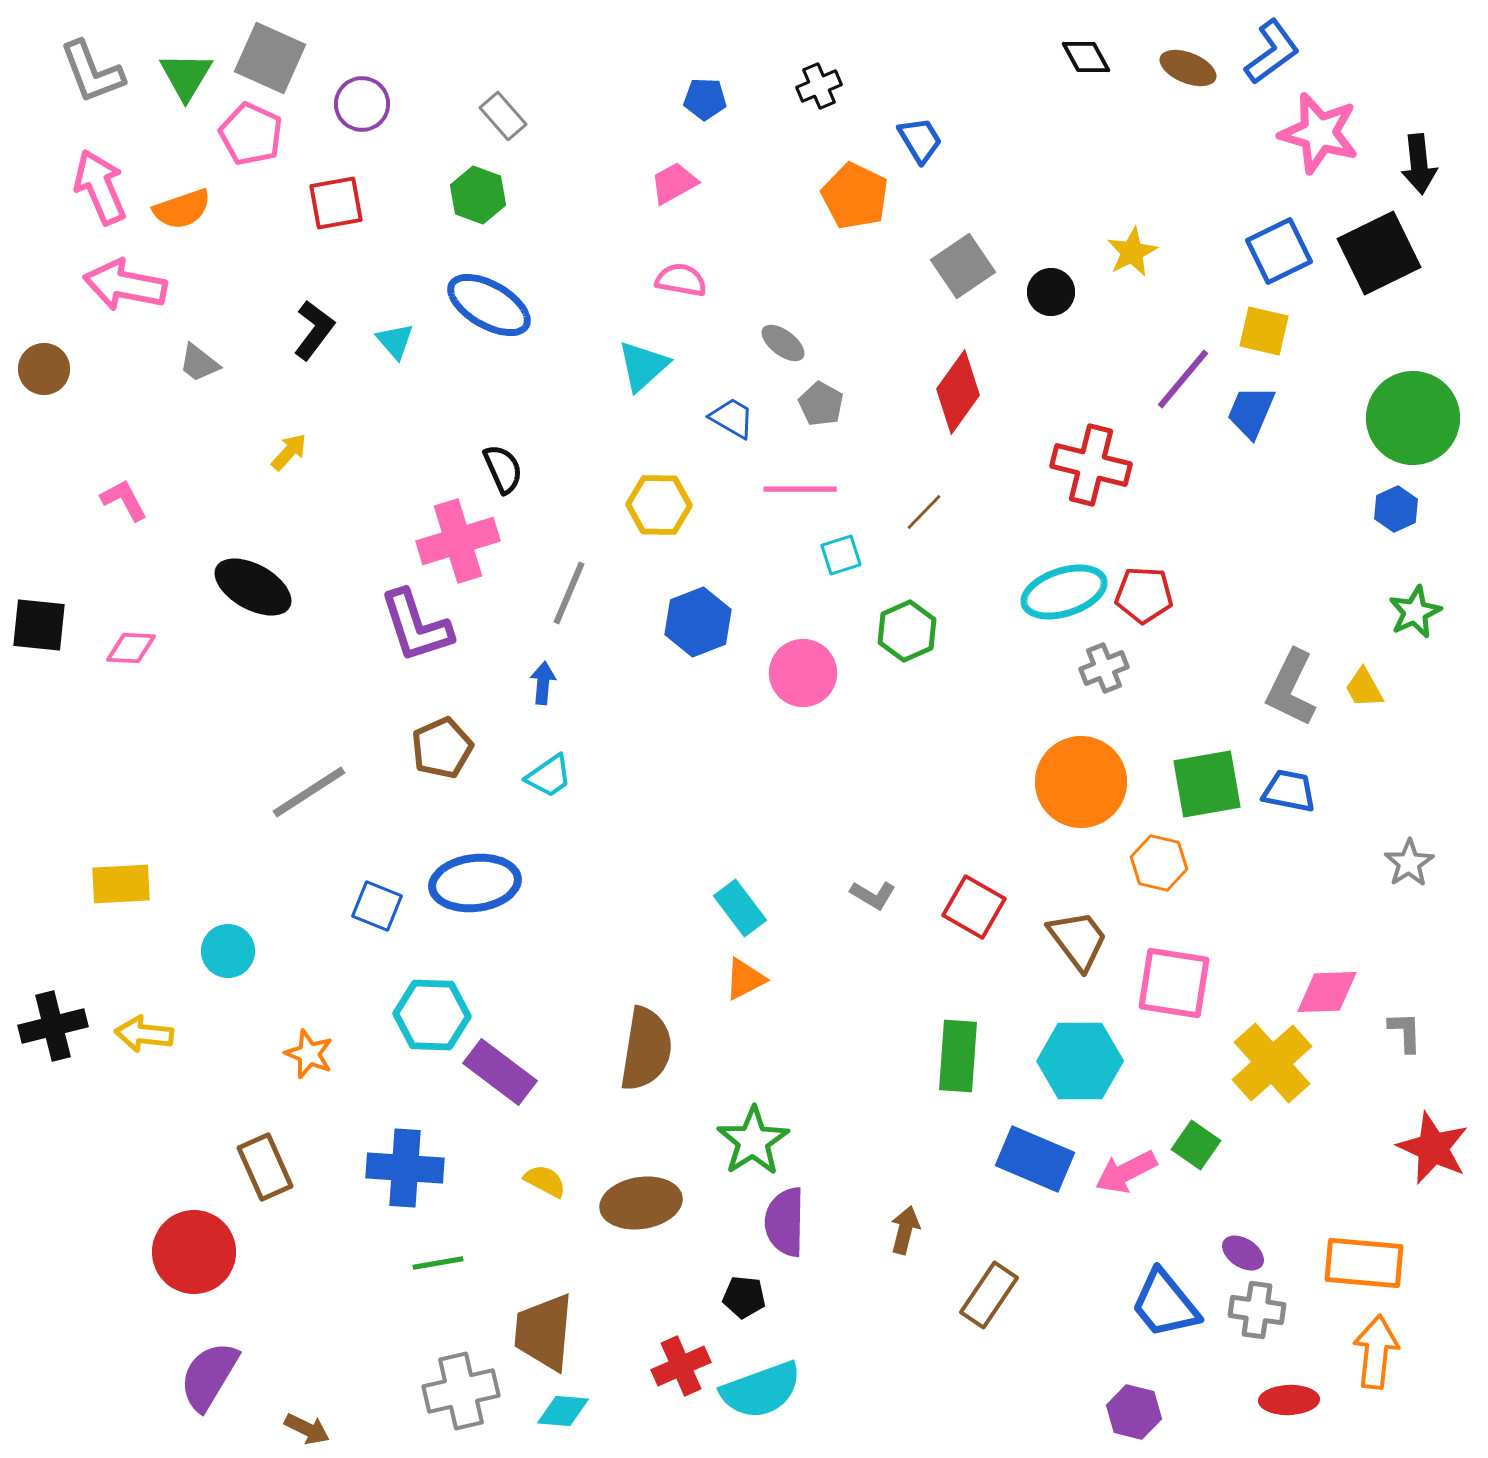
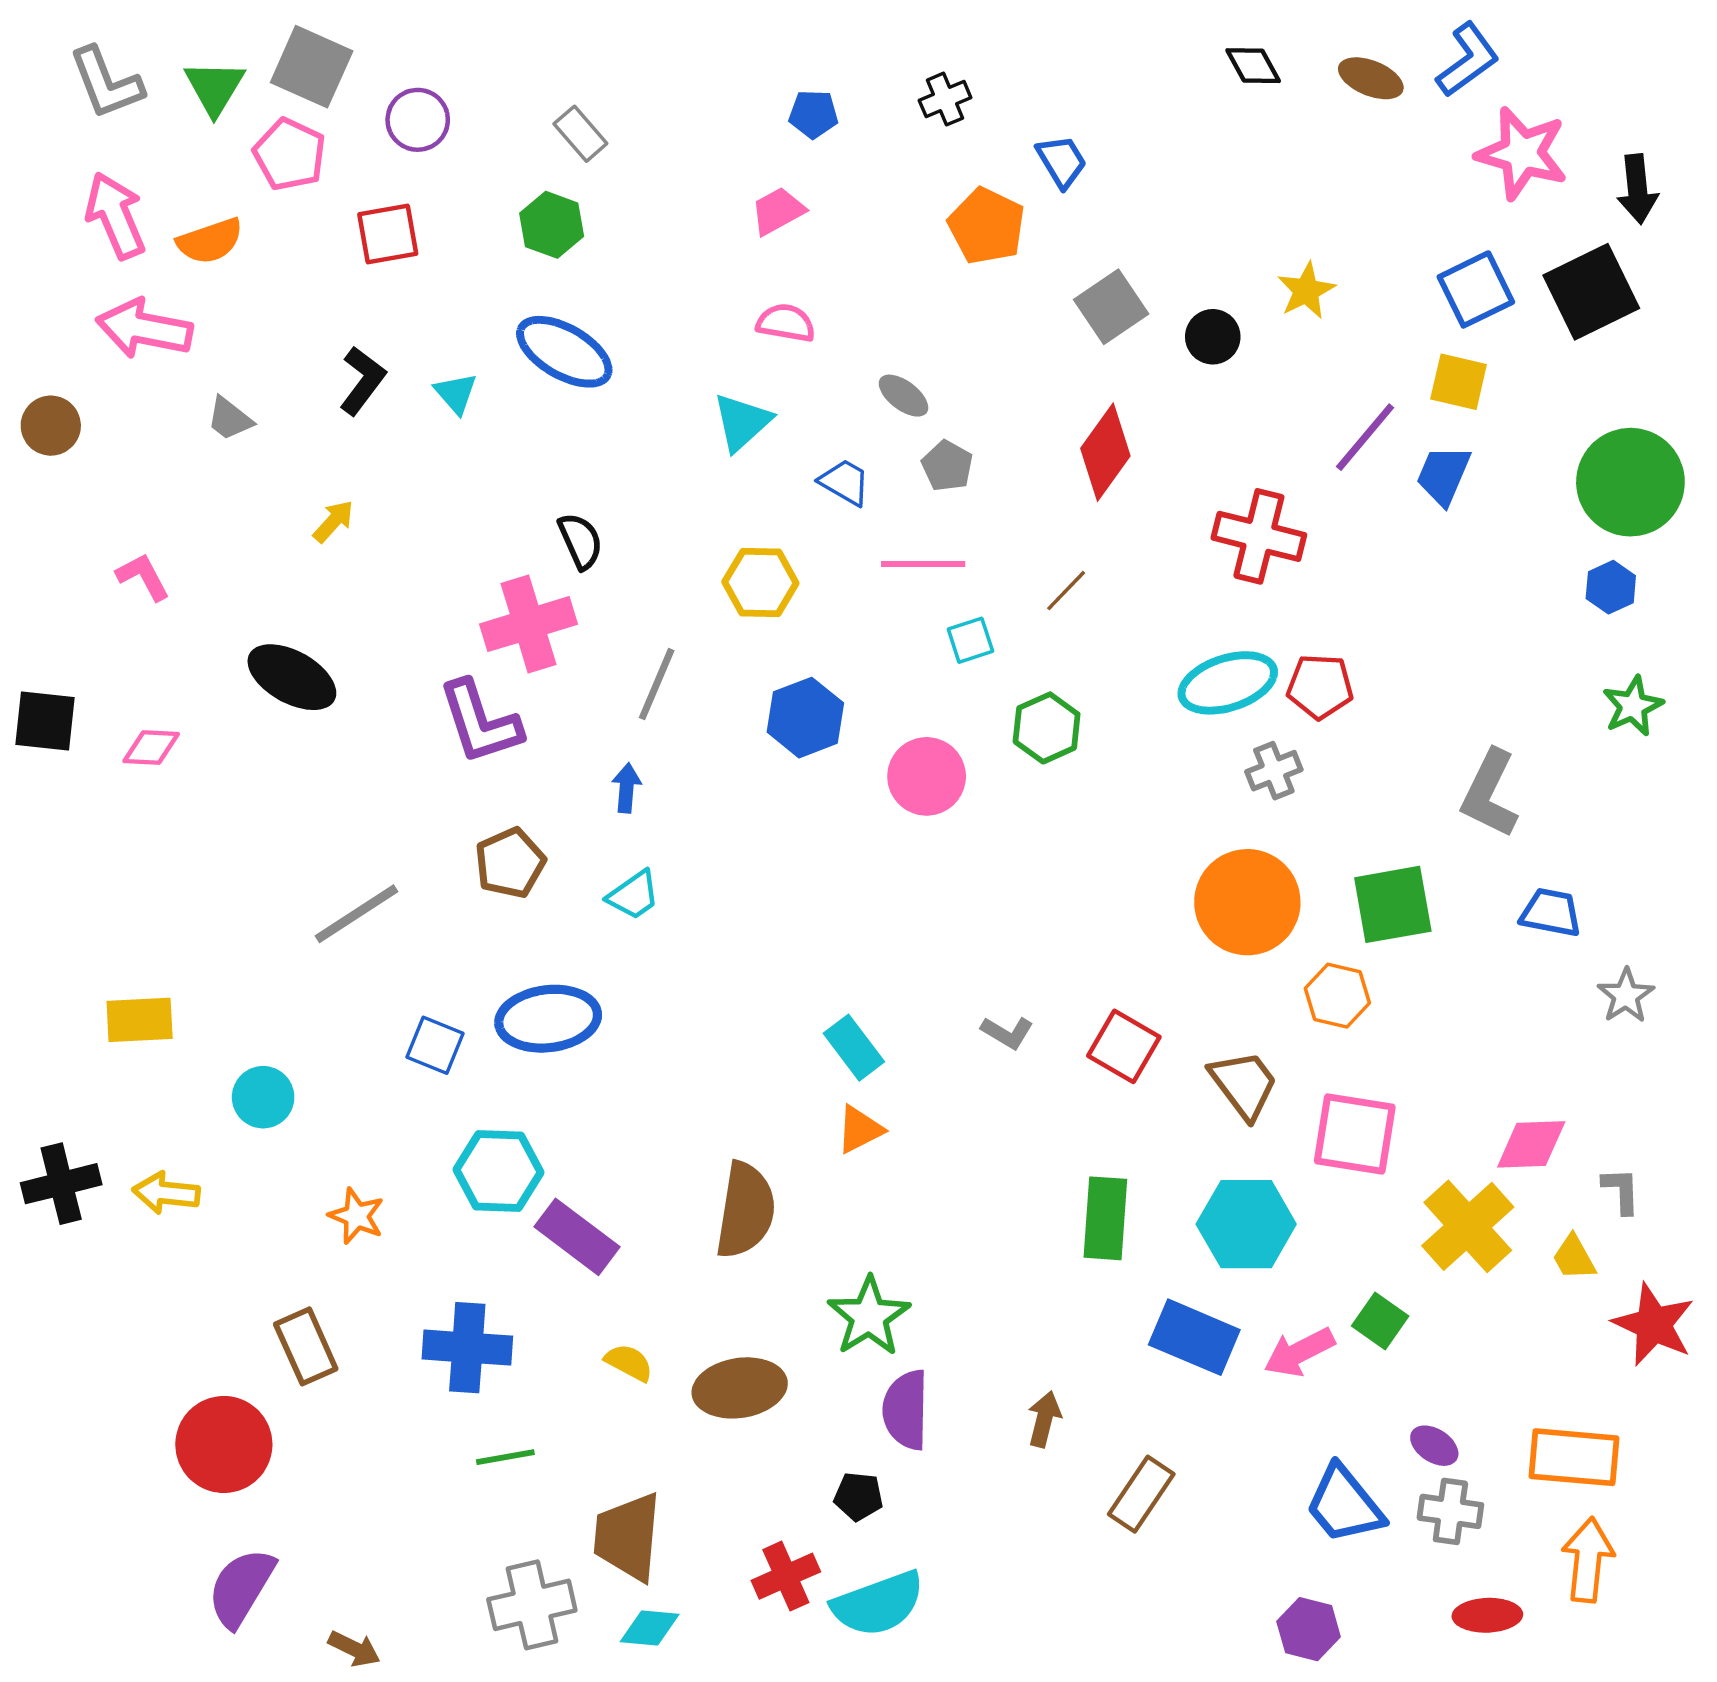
yellow trapezoid: (1364, 688) -> (1574, 1258), moved
blue trapezoid: (1289, 791) -> (1551, 913), moved

